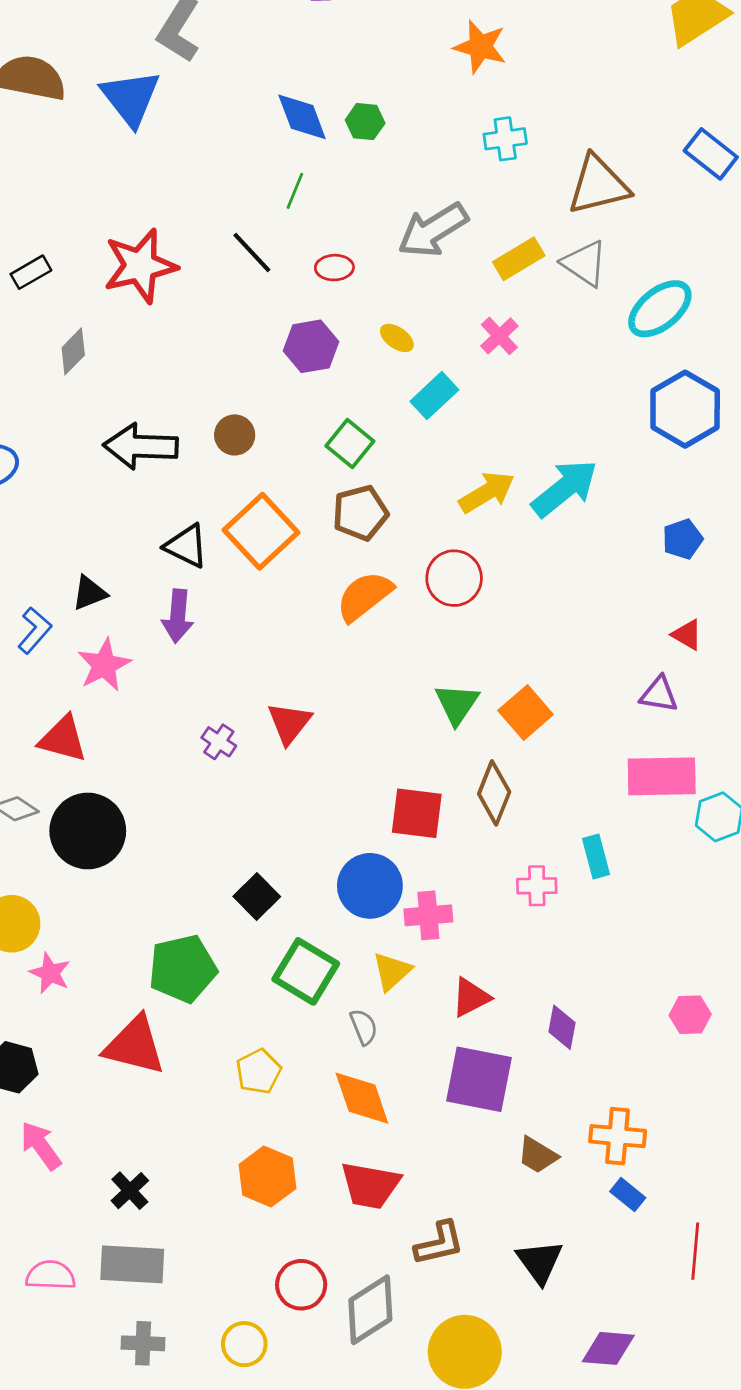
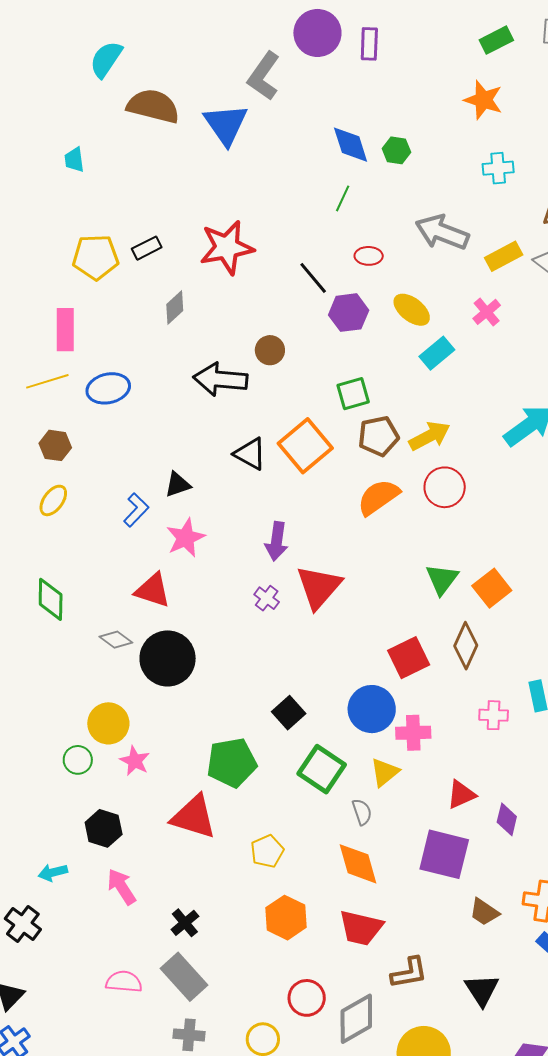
gray arrow: (433, 230) -> (442, 232), turned 50
black line: (252, 253) -> (313, 278), moved
yellow ellipse: (397, 338) -> (412, 310), size x1.5
brown circle: (235, 435) -> (270, 350), moved
green square: (350, 443) -> (353, 394), moved, turned 32
yellow arrow: (487, 492) -> (429, 436), moved
purple arrow: (178, 616) -> (277, 541), moved
red triangle: (289, 723) -> (319, 587), size x1.4
red square: (417, 813) -> (409, 658), turned -36
red triangle: (471, 997) -> (461, 795), moved
yellow pentagon: (258, 1071) -> (267, 851), moved
gray rectangle: (132, 1264) -> (184, 977), turned 42

